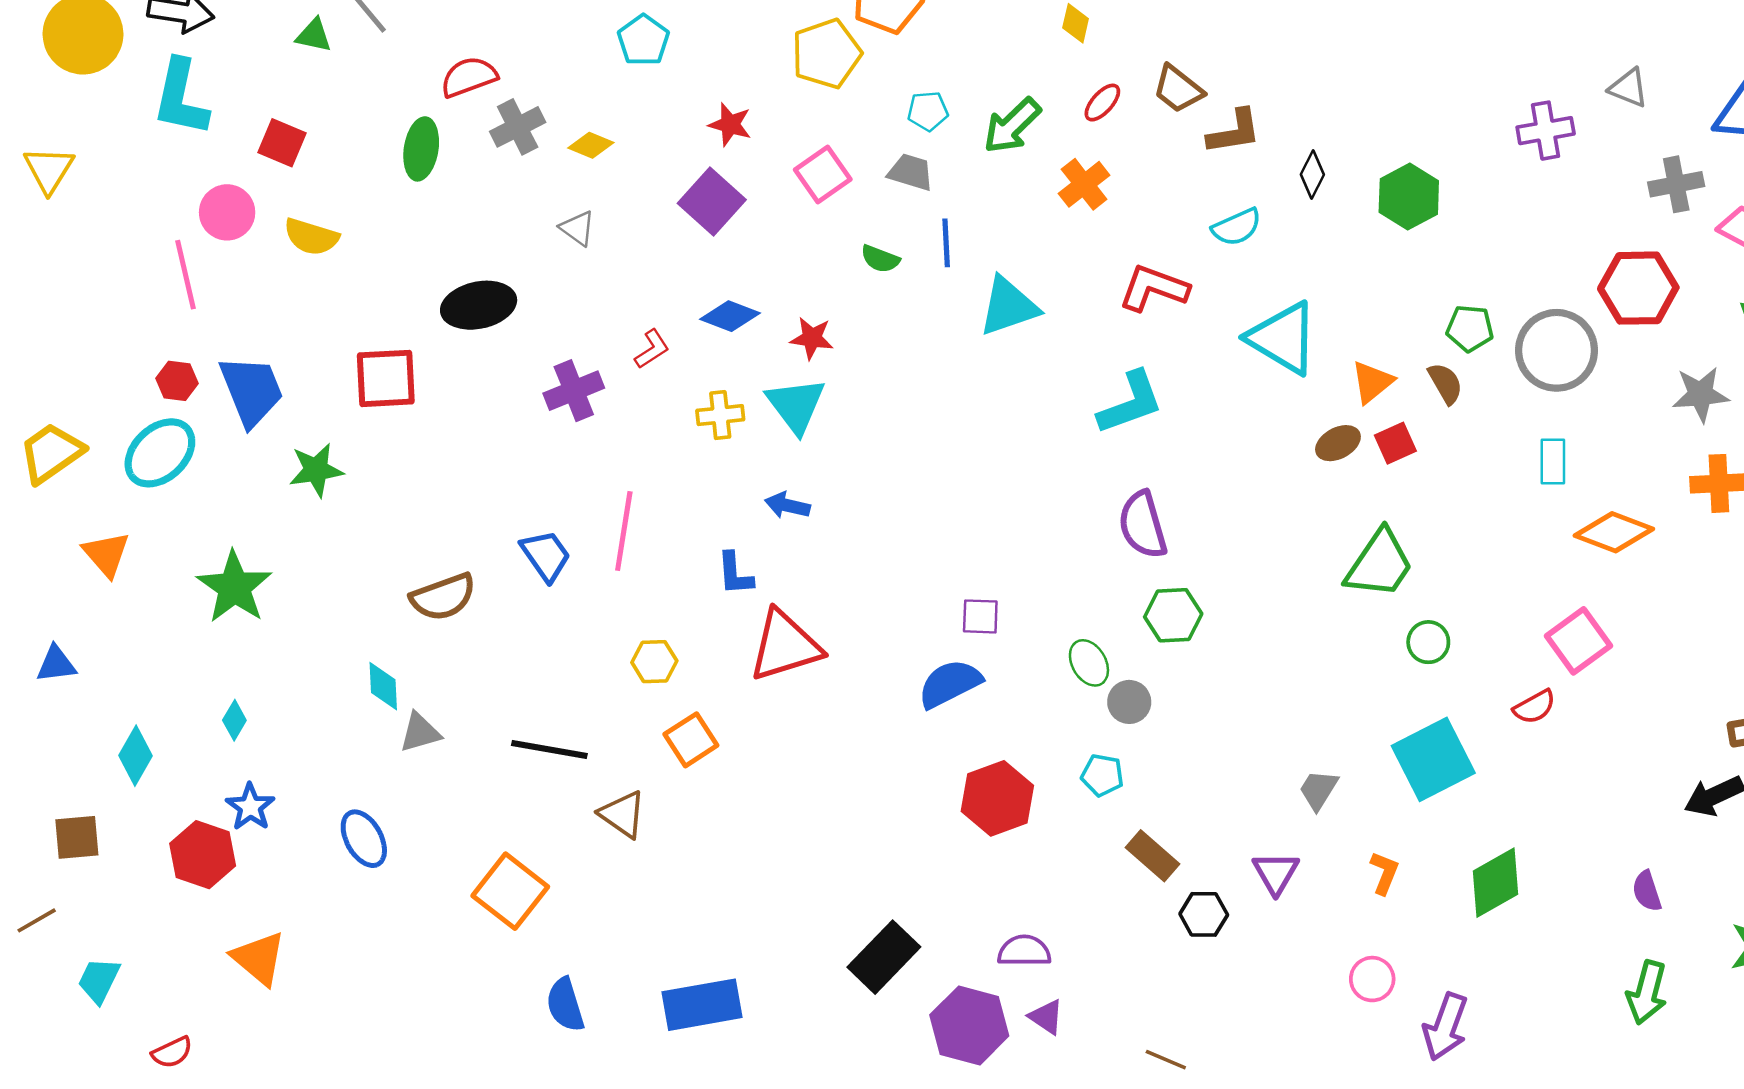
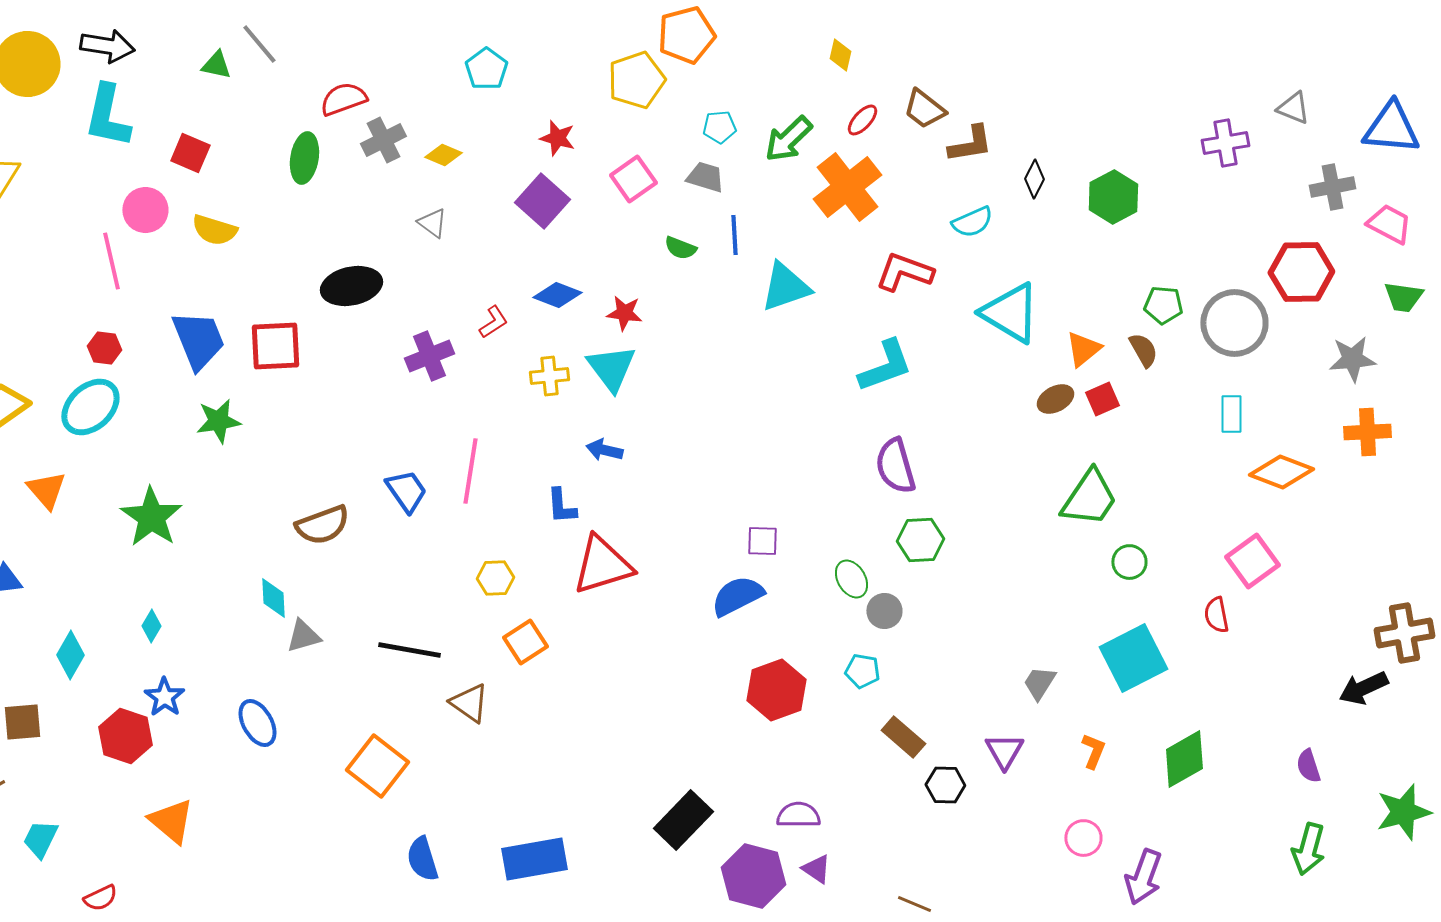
orange cross: (1084, 184) -> (847, 187), size x1.6
blue trapezoid: (251, 391) -> (198, 340), moved
red semicircle: (1535, 707) -> (1216, 615), turned 108

